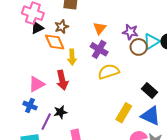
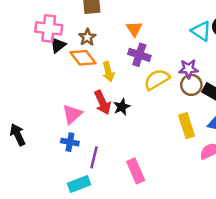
purple star: (130, 32) -> (189, 69), moved
cyan triangle: (151, 41) -> (201, 31), turned -42
brown circle: (139, 47) -> (191, 85), moved
black star: (60, 112) -> (122, 107), moved
yellow rectangle: (124, 113) -> (187, 126), turned -36

